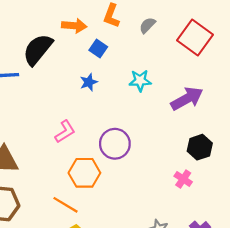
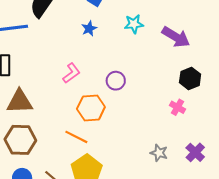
purple arrow: (187, 99) -> (176, 37), turned 64
purple circle: (115, 144) -> (116, 81), size x0.7

